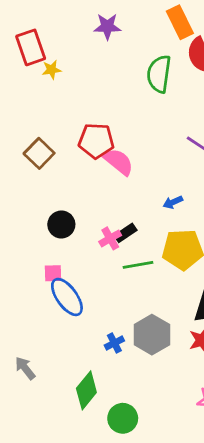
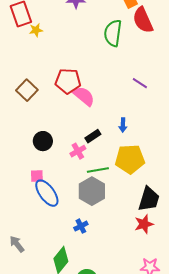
blue arrow: (173, 202) -> (123, 125), turned -64
black rectangle: (125, 233) -> (93, 136), moved
gray hexagon: (152, 335) -> (92, 191), moved

